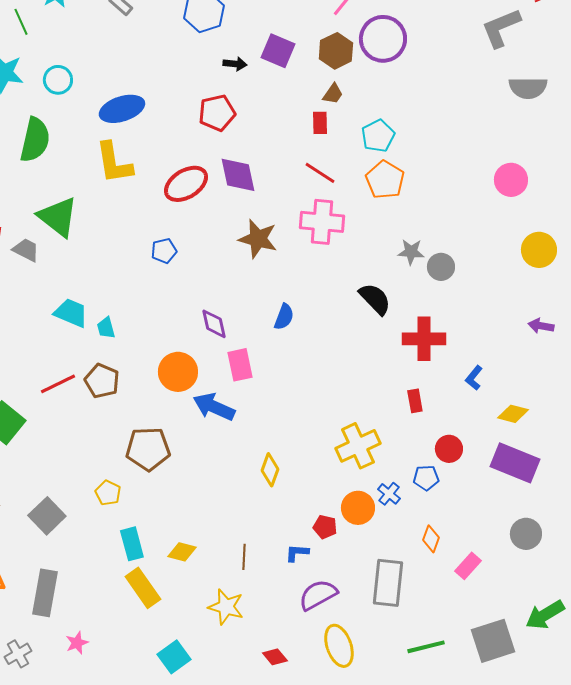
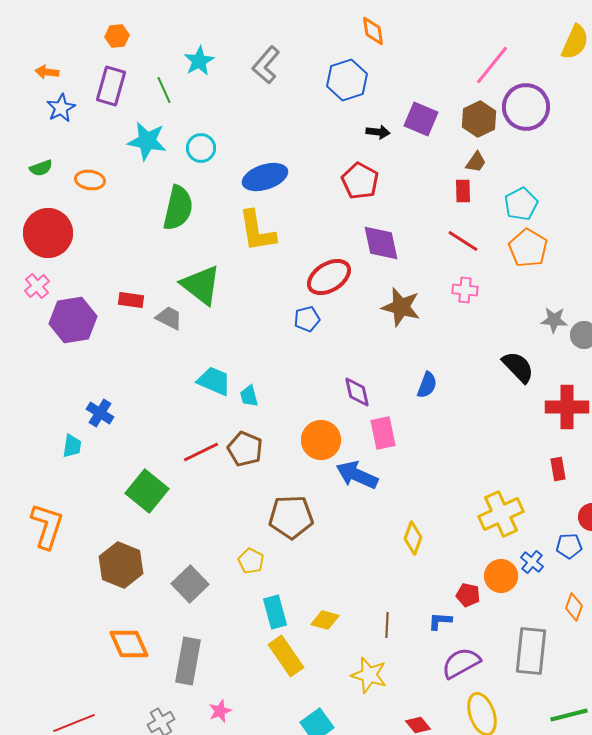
red pentagon: (217, 113) -> (360, 181), turned -30
red ellipse: (186, 184) -> (329, 277), moved
pink cross: (322, 222) -> (465, 290), size x0.6

